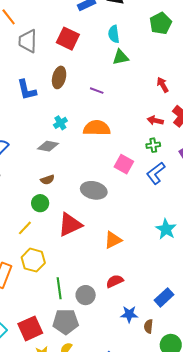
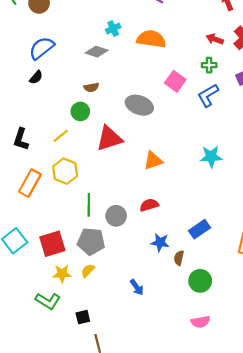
cyan star: (166, 229) -> (211, 157), turned 30

